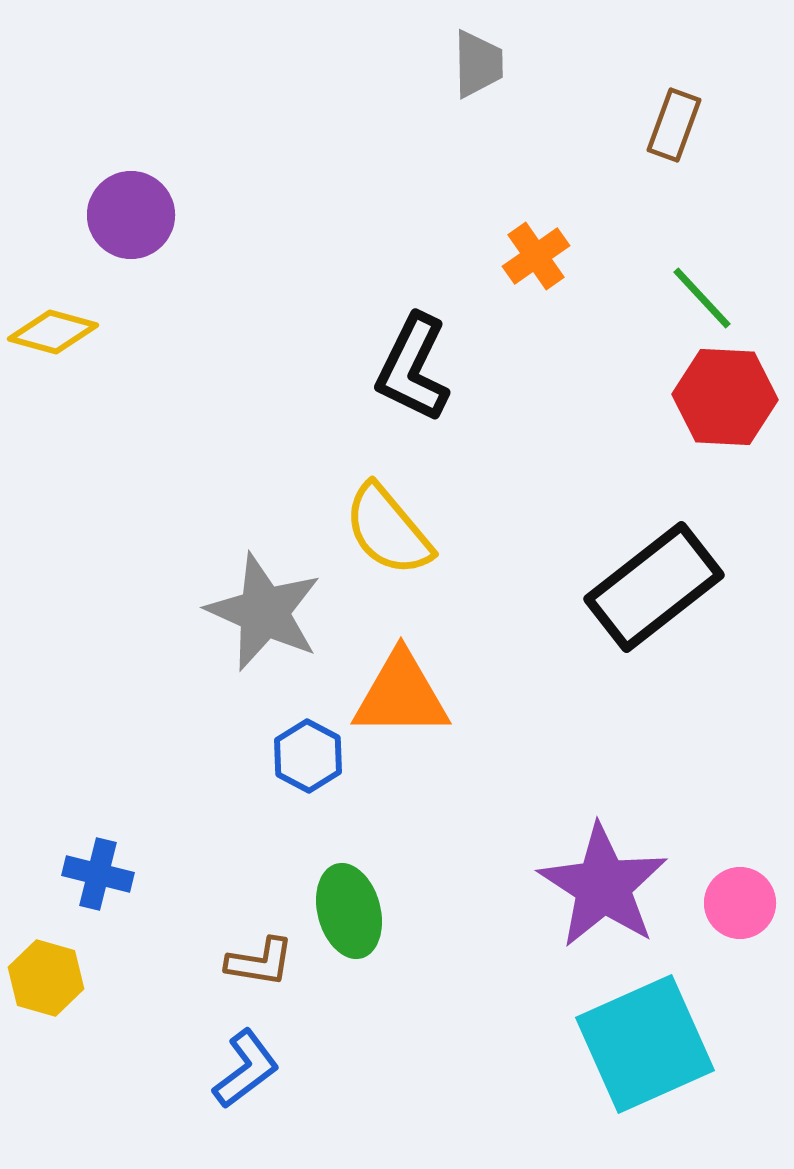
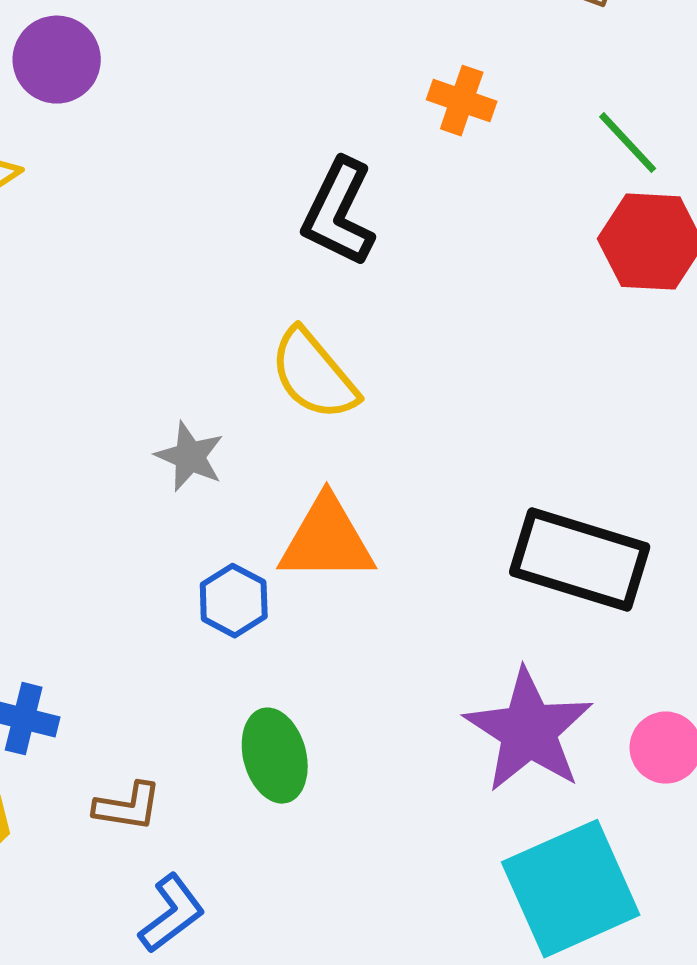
orange cross: (536, 256) -> (462, 101), turned -36
black rectangle: (654, 587) -> (580, 560), moved, turned 55
gray star: (264, 612) -> (190, 457), size x0.6
brown L-shape: (260, 962) -> (128, 807), moved

